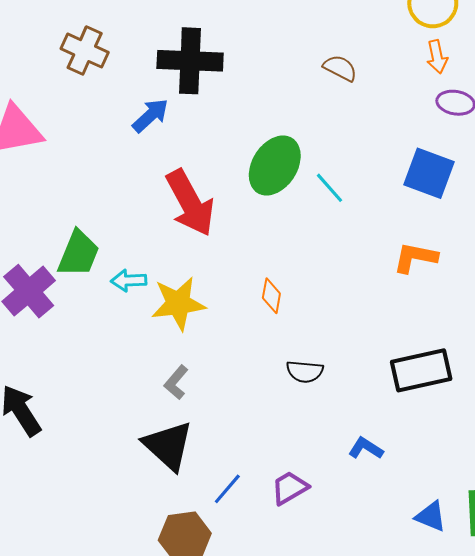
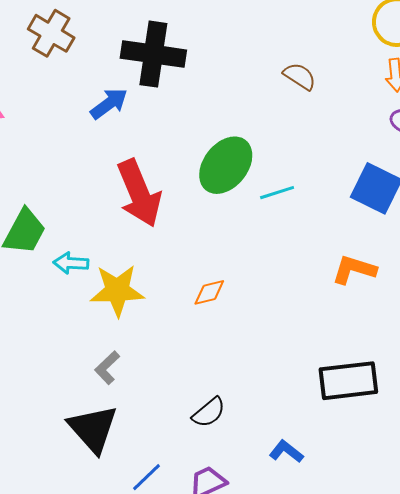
cyan line: (329, 188) -> (277, 193), turned -72
orange diamond: (271, 296) -> (209, 292), turned 60
black semicircle: (305, 372) -> (209, 412), moved, turned -51

